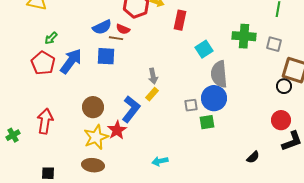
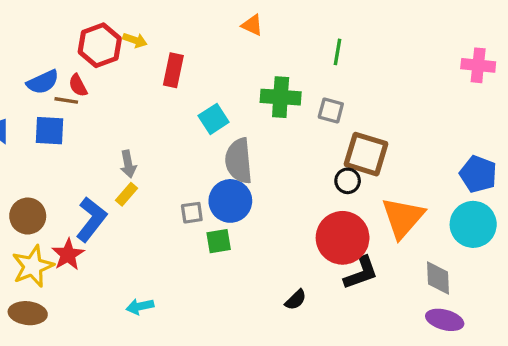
red semicircle: (123, 29) -> (78, 85), turned 40
red circle: (281, 120) -> (343, 238), size x1.6

